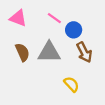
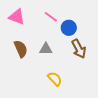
gray triangle: (49, 52) -> (46, 49), size x0.6
yellow semicircle: (71, 84) -> (55, 79), moved

